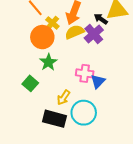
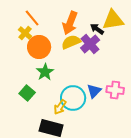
yellow cross: (52, 23) -> (25, 33), moved
pink cross: (85, 73) -> (115, 90), moved
cyan circle: (84, 113) -> (73, 98), moved

